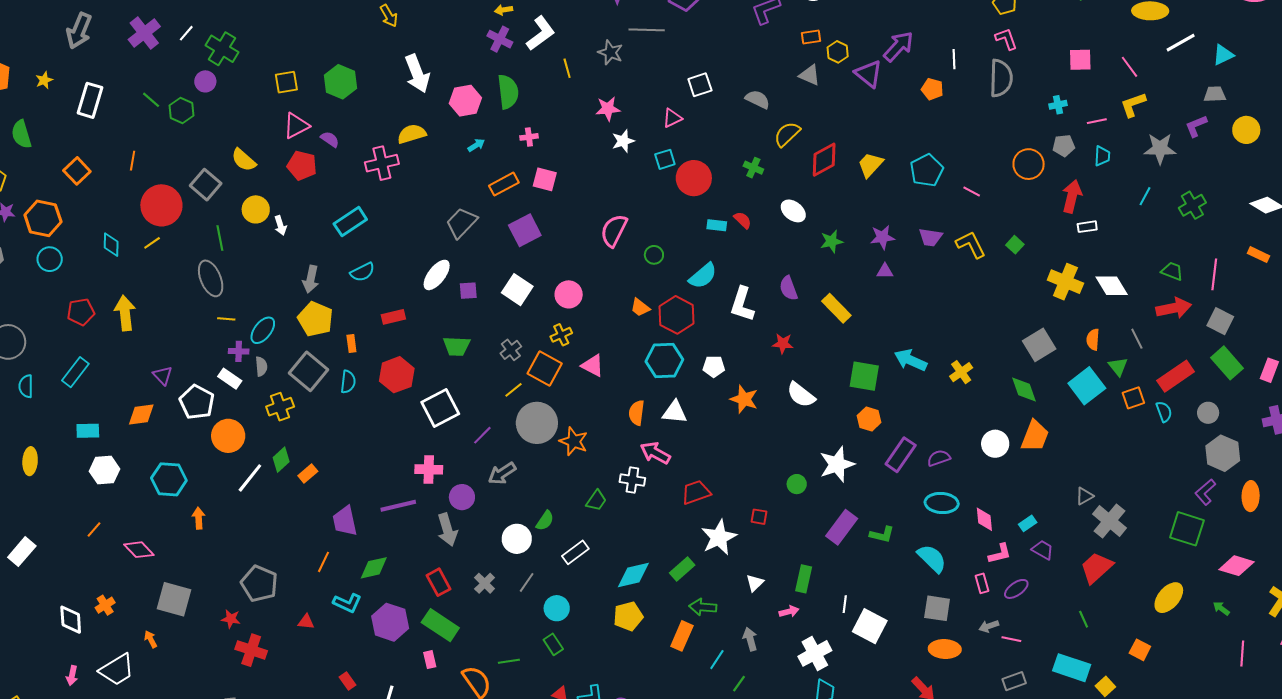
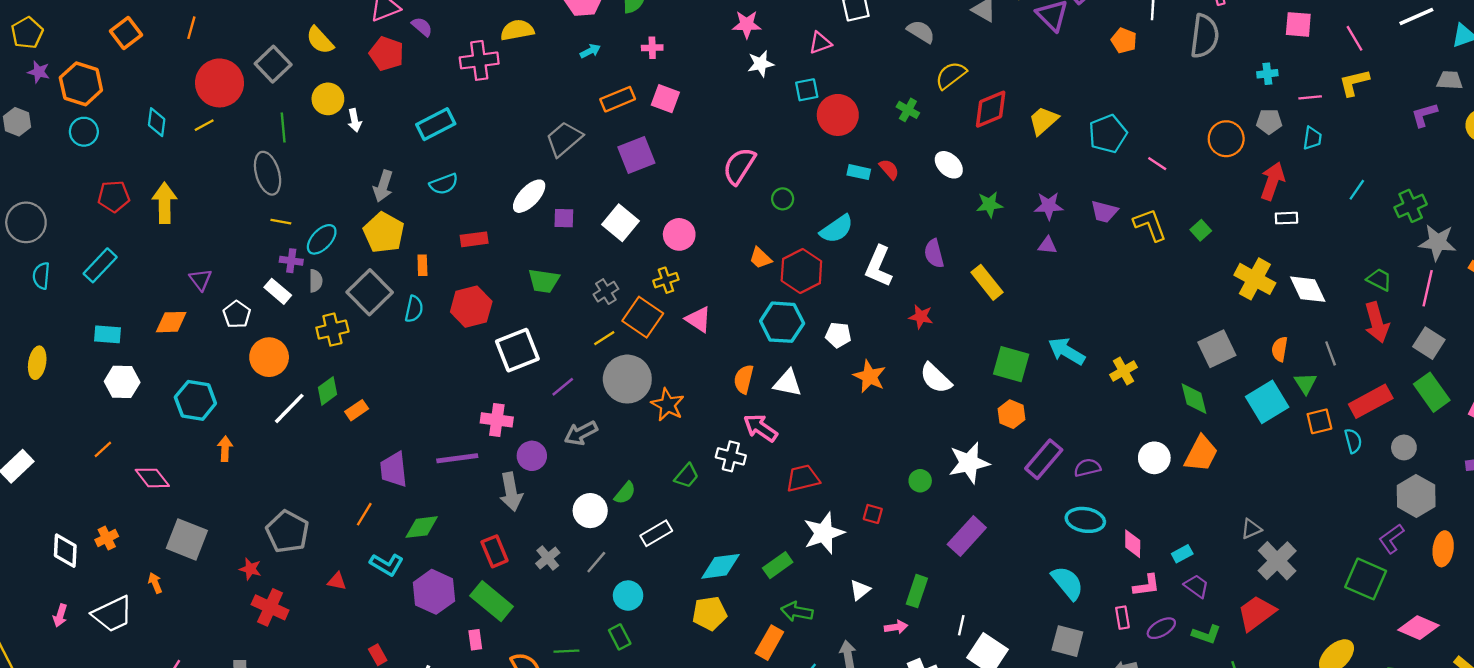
gray star: (1160, 149) -> (1437, 242), moved
red arrow: (1174, 308) -> (1377, 322), turned 80
white pentagon: (197, 402) -> (237, 314), size x0.7
green L-shape: (882, 535) -> (1206, 634), moved

